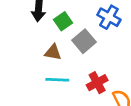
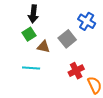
green square: (63, 21) -> (29, 34), moved
cyan line: (57, 80) -> (31, 68), moved

